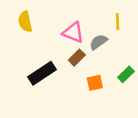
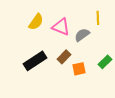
yellow semicircle: (25, 22) -> (36, 22), moved, turned -132
brown rectangle: (77, 58) -> (64, 57), moved

